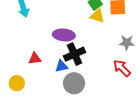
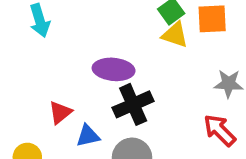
red triangle: (35, 59) -> (60, 112), turned -32
blue triangle: (62, 66) -> (88, 136), moved

